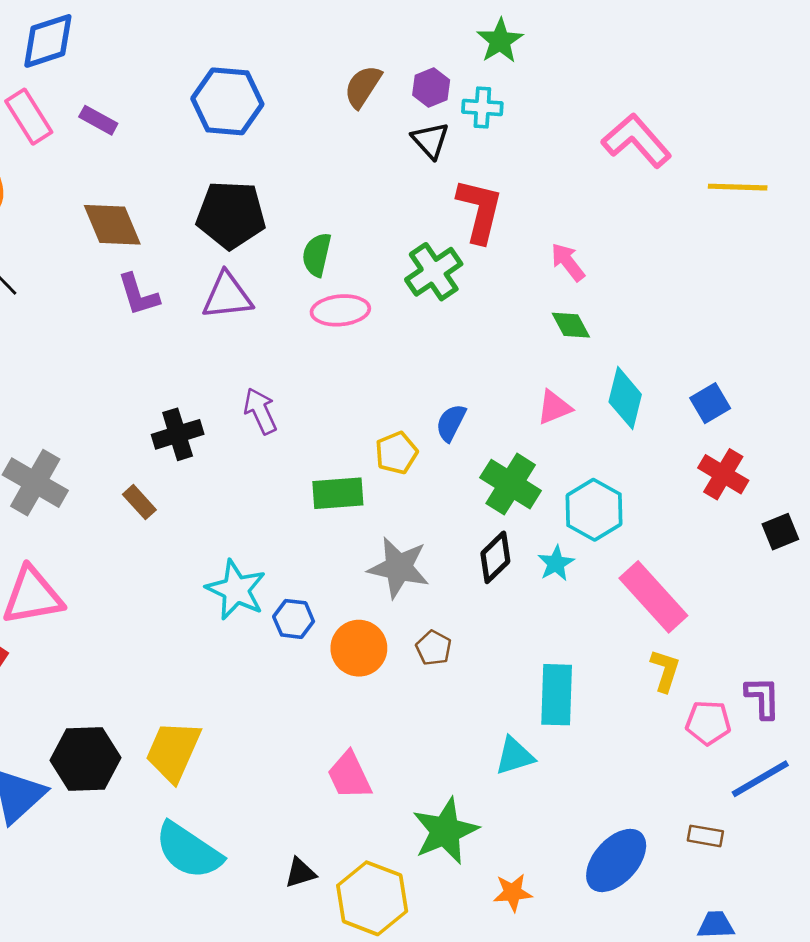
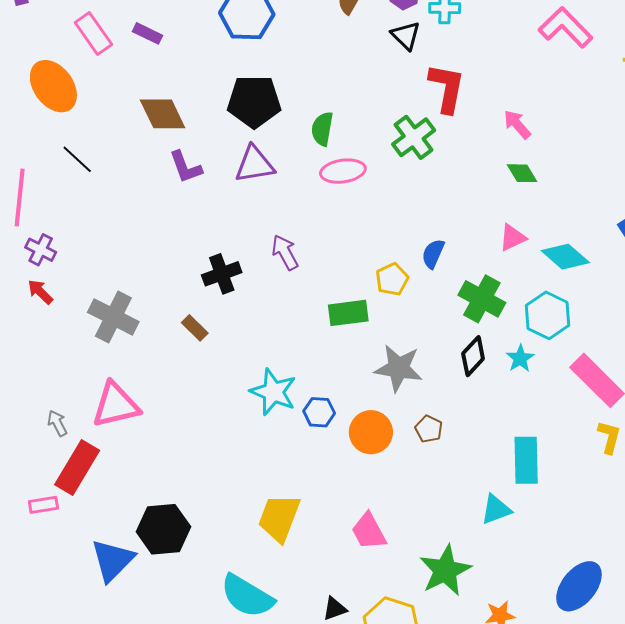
cyan diamond: (625, 398) -> (565, 257), moved, turned -60
yellow trapezoid: (173, 751) -> (279, 518), moved

